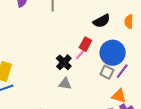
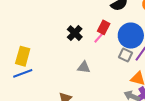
black cross: (64, 62) -> (75, 33), moved

